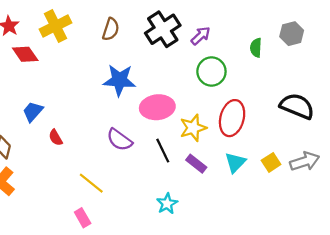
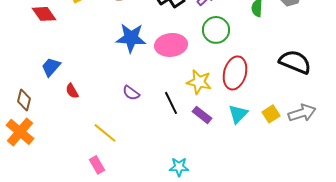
pink ellipse: (157, 107) -> (171, 45), moved
yellow star: (193, 128) -> (199, 82), turned 30
purple semicircle: (119, 140) -> (131, 93), size x0.7
cyan star: (167, 204) -> (179, 167), moved, turned 30

